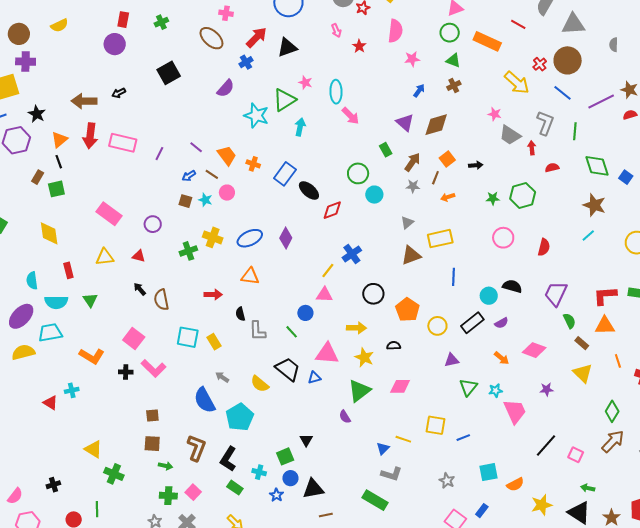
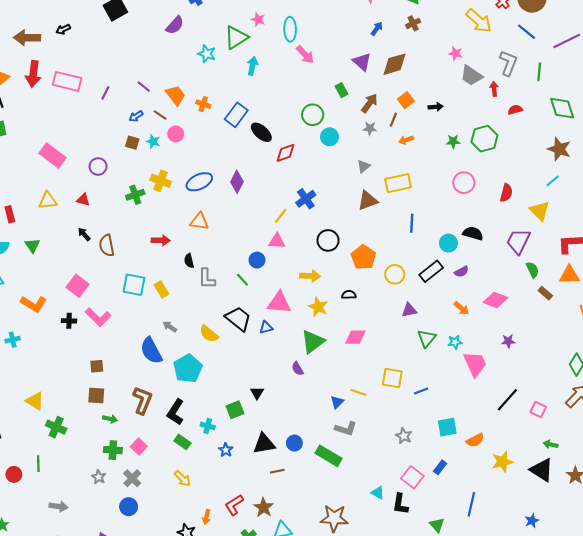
cyan star: (256, 116) -> (207, 54), size x0.7
yellow triangle: (583, 373) -> (540, 211), moved
blue circle: (290, 478) -> (294, 443), moved

